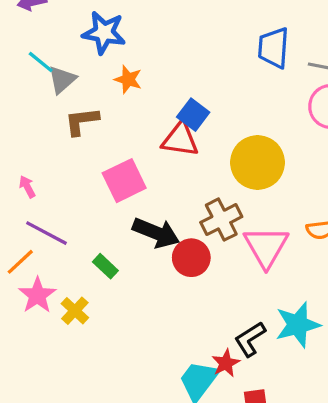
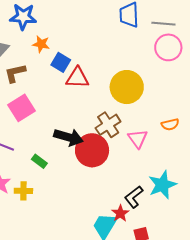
blue square: (193, 115) -> (61, 62), moved
pink square: (124, 181) -> (21, 108), moved
pink triangle: (266, 247) -> (138, 139), size x0.7
red circle: (191, 258) -> (92, 150), size x1.4
yellow cross: (75, 311) -> (23, 191), turned -36

